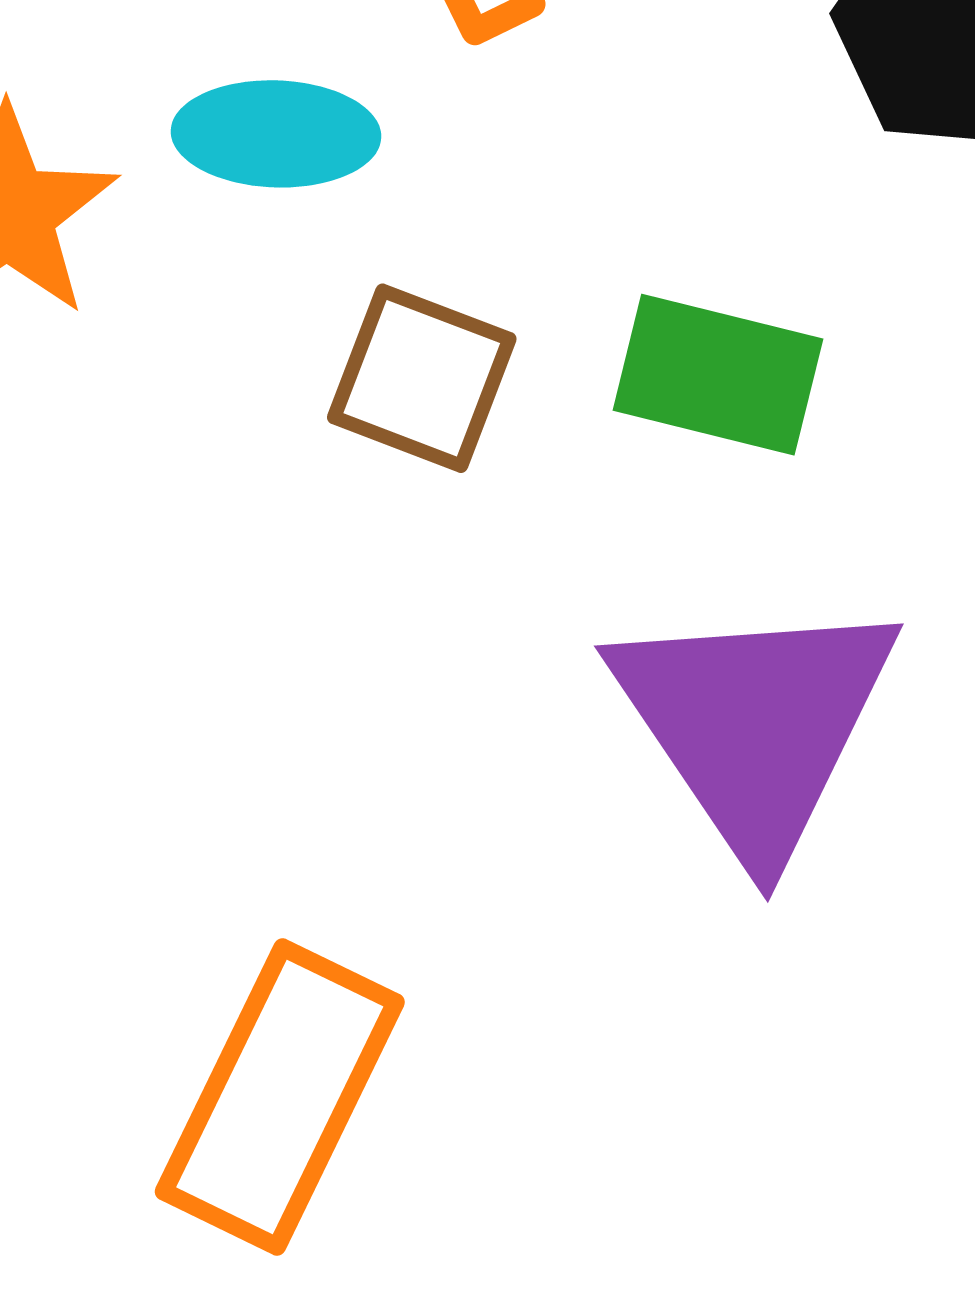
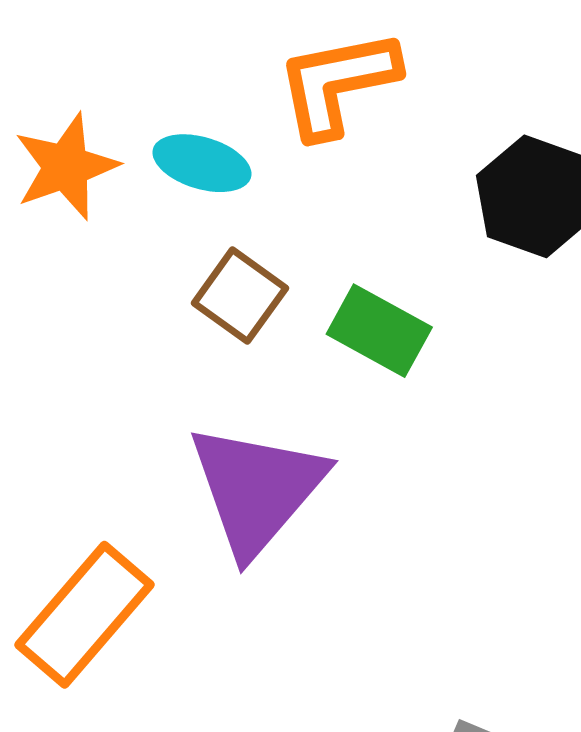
purple triangle: (755, 724) -> (257, 489), moved

